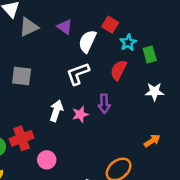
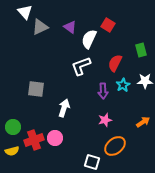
cyan star: (128, 43) -> (123, 85), moved
gray square: (22, 76) -> (36, 89), moved
white arrow: (56, 111) -> (64, 108), moved
pink star: (80, 114) -> (105, 120), moved
red cross: (22, 138) -> (34, 140), moved

